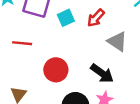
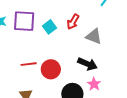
red line: (22, 43) -> (29, 64), moved

